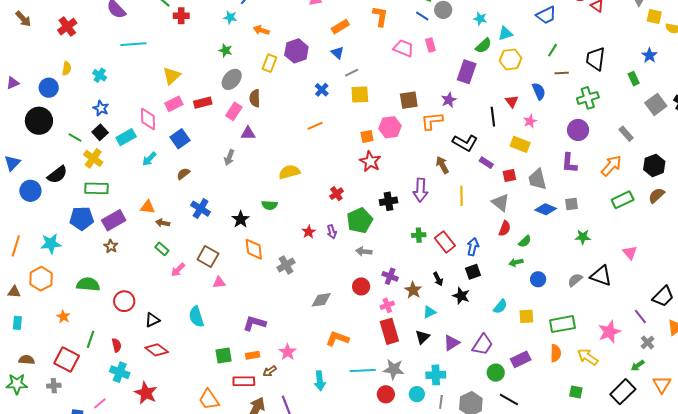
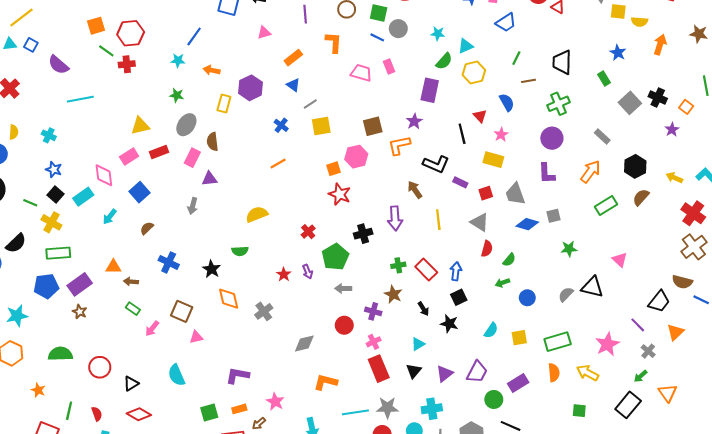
yellow triangle: (172, 76) -> (140, 126), moved, turned 36
brown star: (413, 290) -> (393, 294), moved

